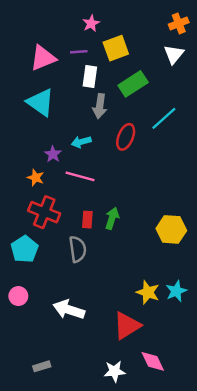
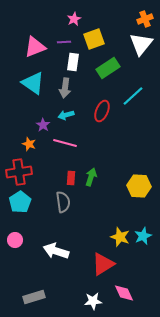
white triangle: (174, 54) -> (141, 44), size x1.4
gray arrow: (100, 106) -> (65, 88), moved
red cross: (44, 212) -> (19, 172), moved, turned -30
gray rectangle: (42, 366) -> (34, 297), size x1.5

